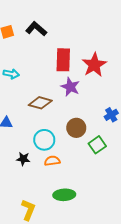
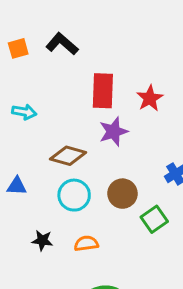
red star: (94, 65) -> (150, 98), size x0.7
purple star: (70, 87) -> (113, 132), turned 30
cyan circle: (44, 140) -> (74, 195), moved

